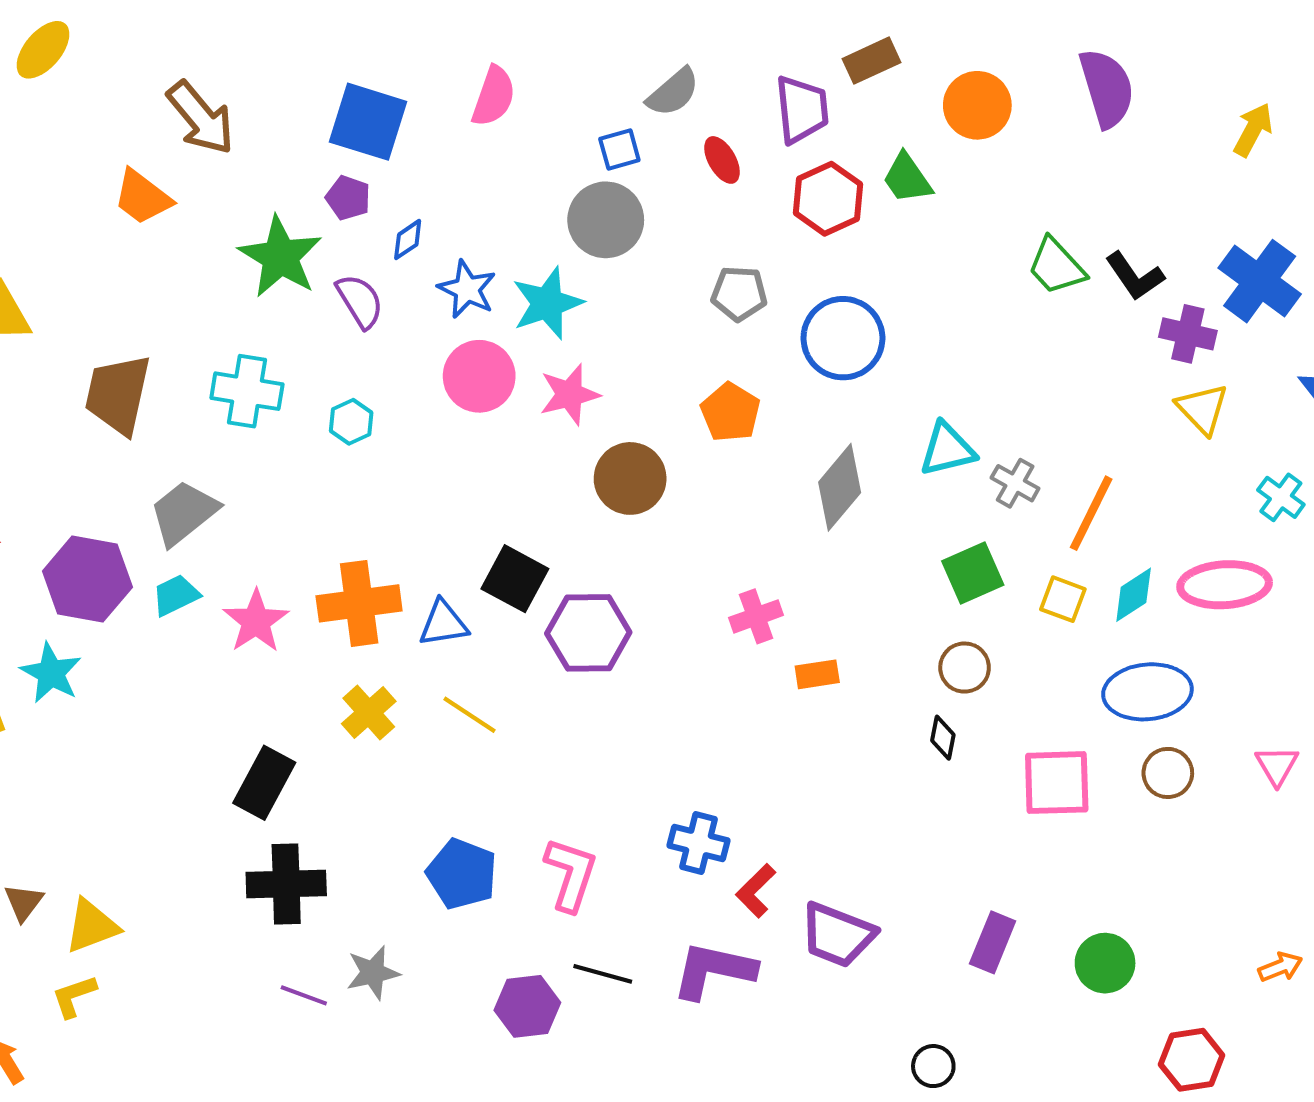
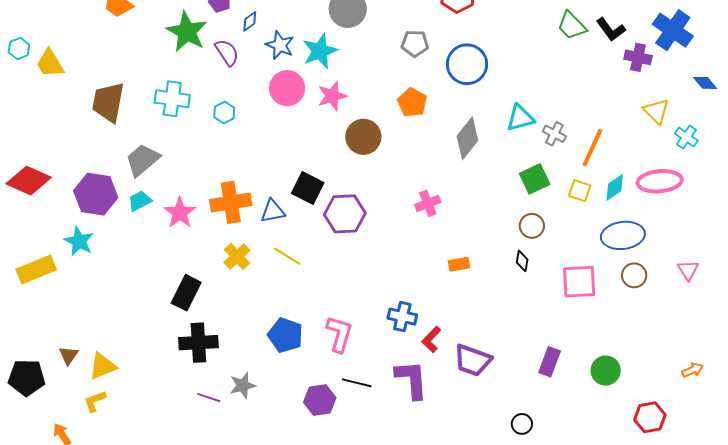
yellow triangle: (1202, 409) -> (656, 111), moved
orange rectangle: (817, 674) -> (459, 264), moved
purple L-shape: (714, 970) -> (412, 380), turned 75

